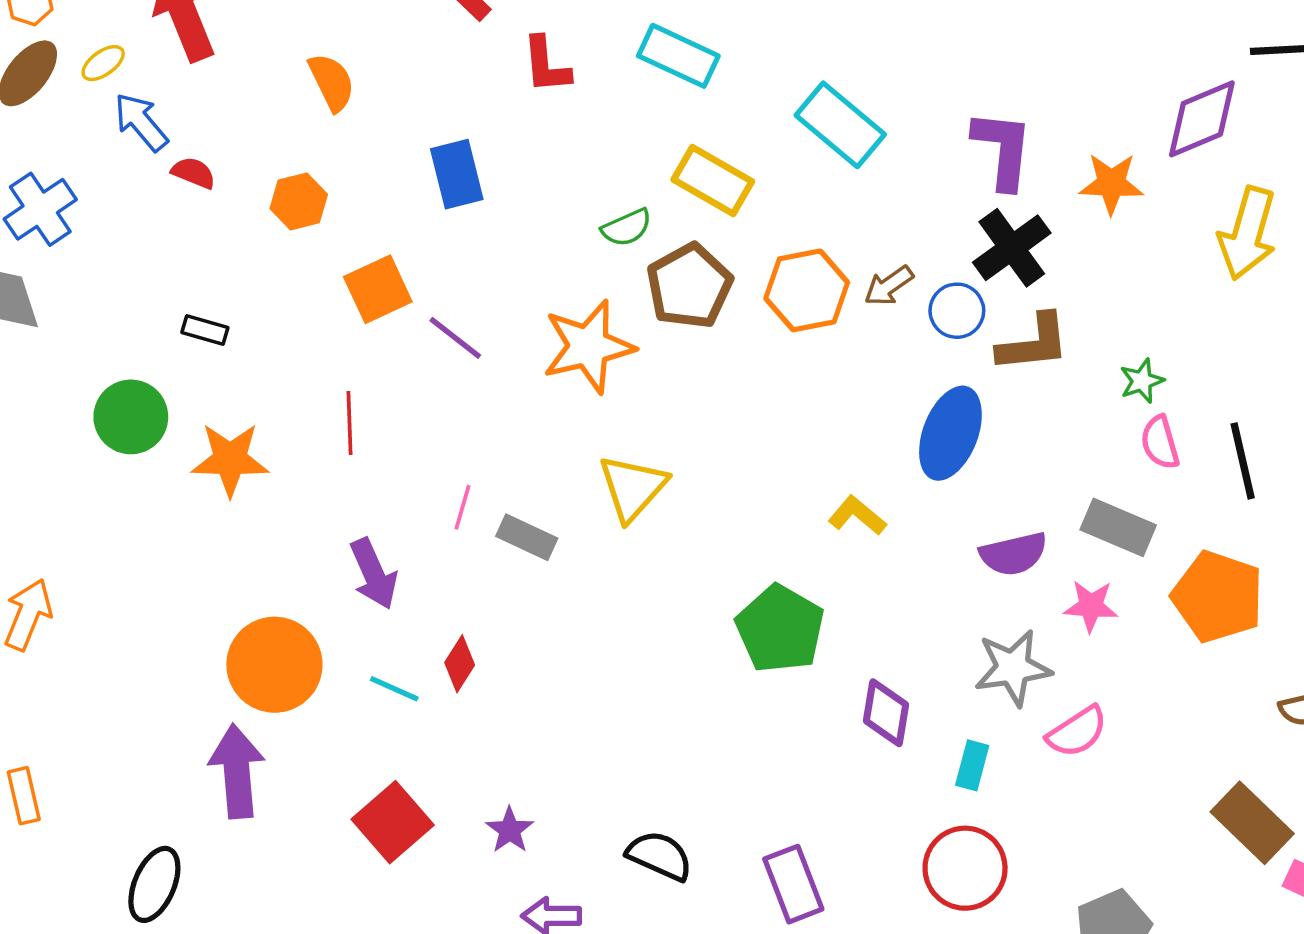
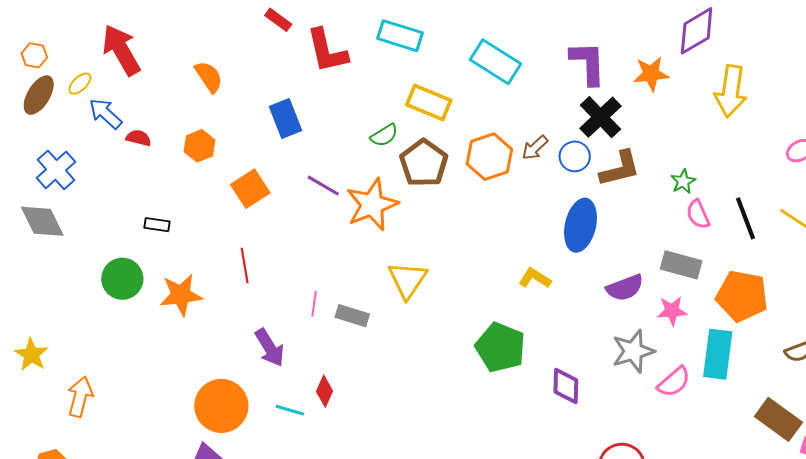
red L-shape: (546, 65) -> (327, 51), size x1.4
purple line: (455, 338) -> (323, 186), moved
cyan rectangle: (972, 765) -> (718, 354), moved, size x1.8

